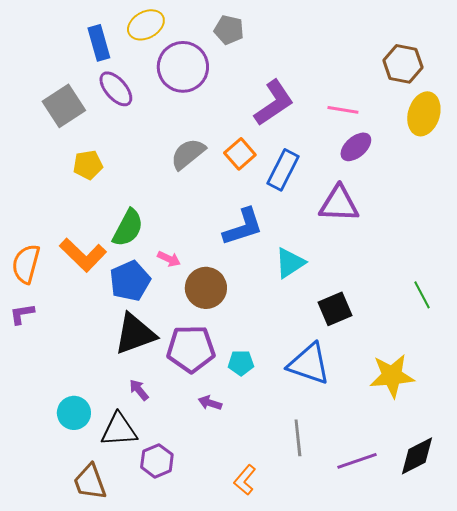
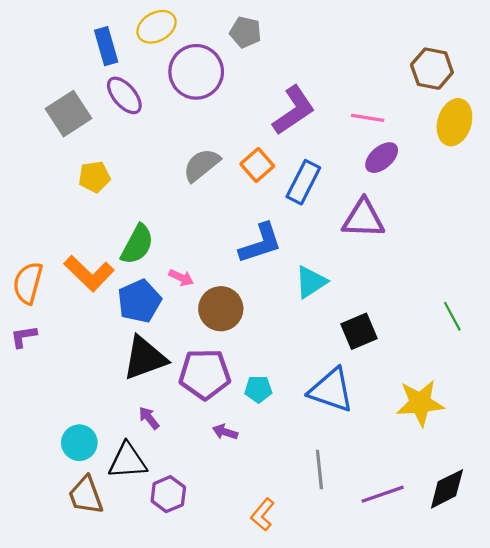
brown trapezoid: (90, 482) -> (86, 495), moved

